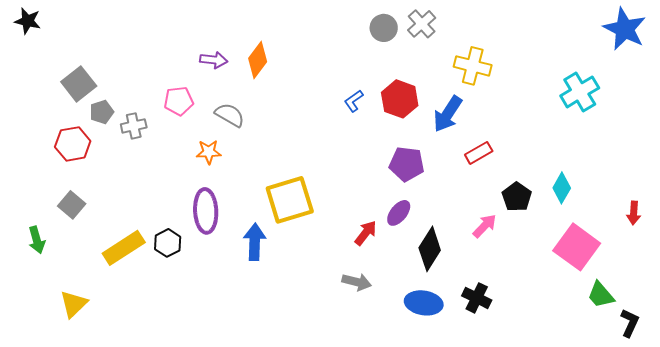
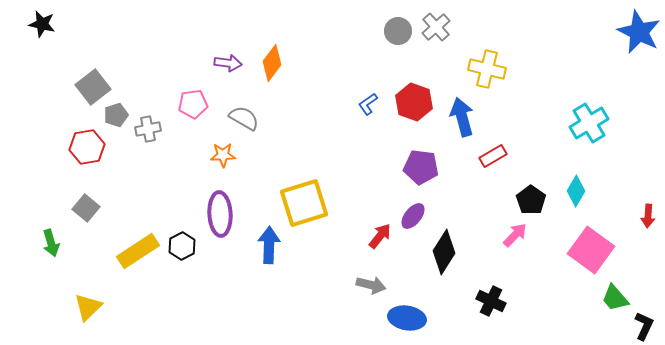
cyan cross: (580, 92) -> (589, 123), moved
blue arrow: (448, 114) -> (462, 117), turned 132
pink arrow: (485, 226) -> (515, 235), moved
blue ellipse: (424, 303) -> (407, 318), moved

